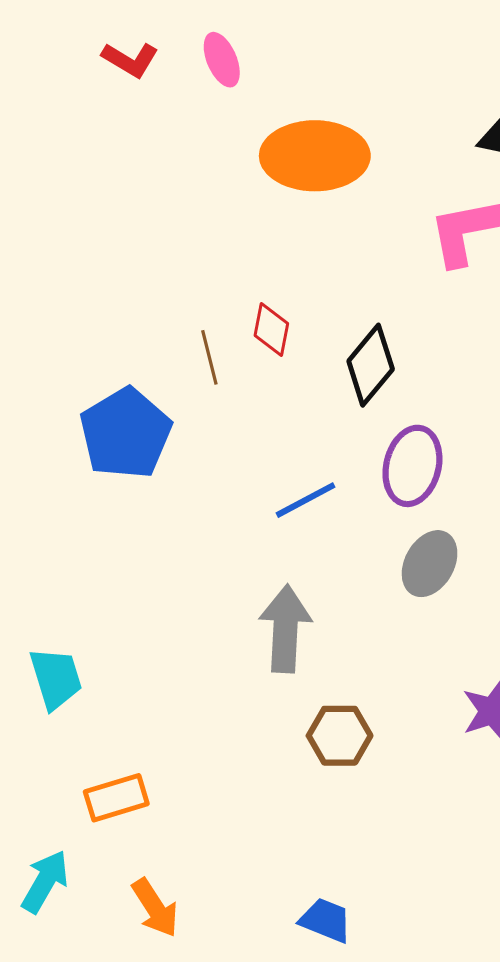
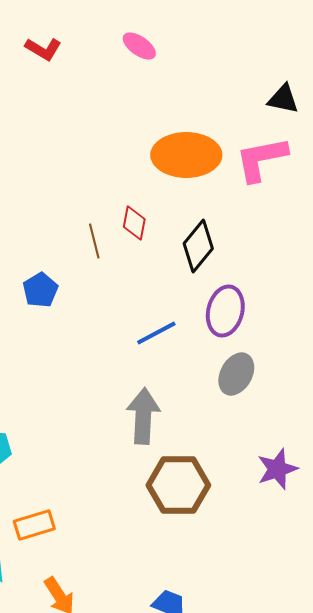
pink ellipse: (222, 60) -> (139, 46), moved, turned -32
orange ellipse: (315, 156) -> (186, 155), moved
blue pentagon: (126, 433) -> (40, 290), size x0.6
brown hexagon: (340, 736) -> (178, 485), size x1.5

